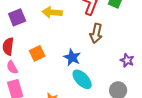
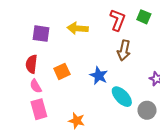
purple square: (17, 17) -> (41, 34), turned 30
cyan ellipse: (82, 79) -> (122, 97), moved

